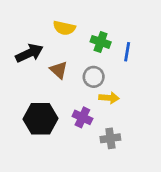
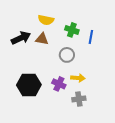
brown triangle: (59, 70) -> (42, 39), moved, turned -32
yellow arrow: (109, 98) -> (78, 78), moved

